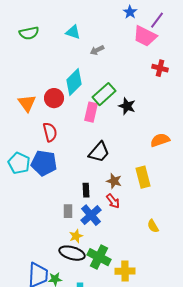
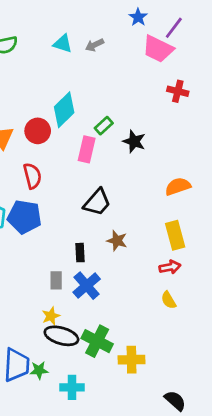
gray arrow: (97, 50) -> (95, 45), moved
green rectangle: (104, 94) -> (104, 126), size x0.6
yellow rectangle: (143, 177) -> (175, 235), moved
red arrow: (113, 201) -> (170, 267), moved, turned -63
yellow star: (76, 236) -> (51, 316), moved

